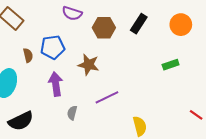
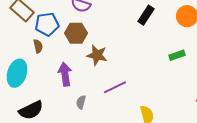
brown hexagon: (104, 28) -> (76, 33), moved
blue pentagon: (53, 47) -> (47, 24), moved

